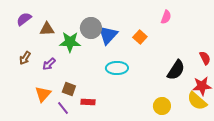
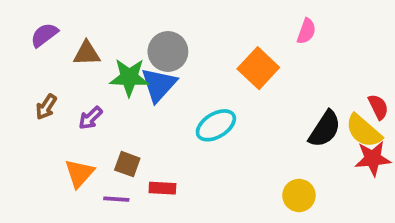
blue triangle: (108, 35) -> (159, 85), moved
orange square: (140, 37) -> (258, 68), size x1.5
cyan ellipse: (117, 68) -> (216, 125), turned -30
yellow semicircle: (197, 101) -> (364, 131), moved
purple line: (63, 108) -> (116, 199), turned -48

